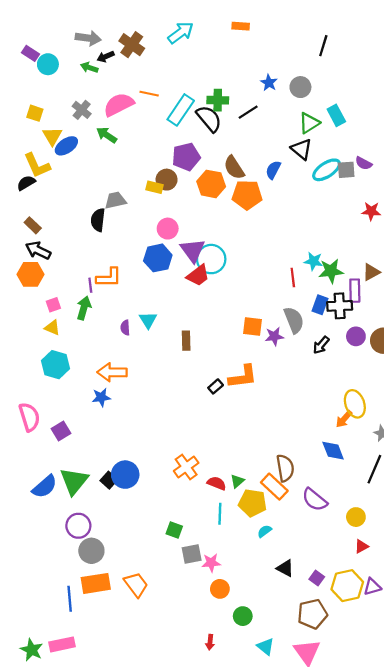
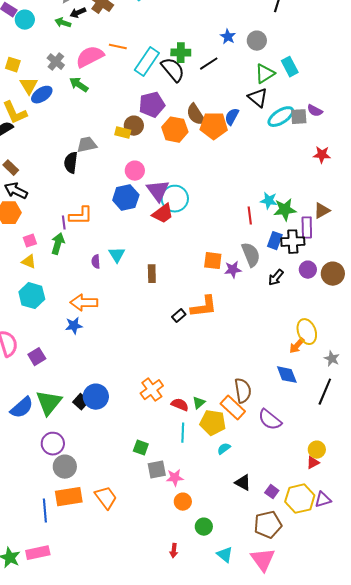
orange pentagon: (247, 195) -> (214, 126), moved
yellow circle: (356, 517) -> (317, 450), moved

